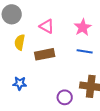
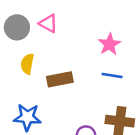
pink triangle: (47, 26) -> (48, 23), moved
blue star: (20, 83) -> (27, 117), size x1.5

